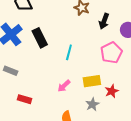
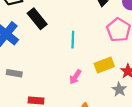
black rectangle: (40, 38) -> (37, 19), moved
gray star: (92, 104) -> (119, 89), moved

